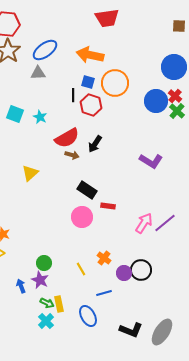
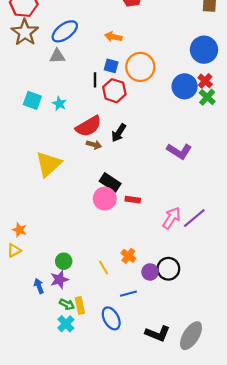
orange arrow: (90, 55) -> (113, 37), size x0.6
yellow triangle: (30, 173) -> (49, 164), size x1.5
pink circle: (82, 217) -> (105, 199), moved
purple star: (40, 280) -> (59, 280), turned 30

